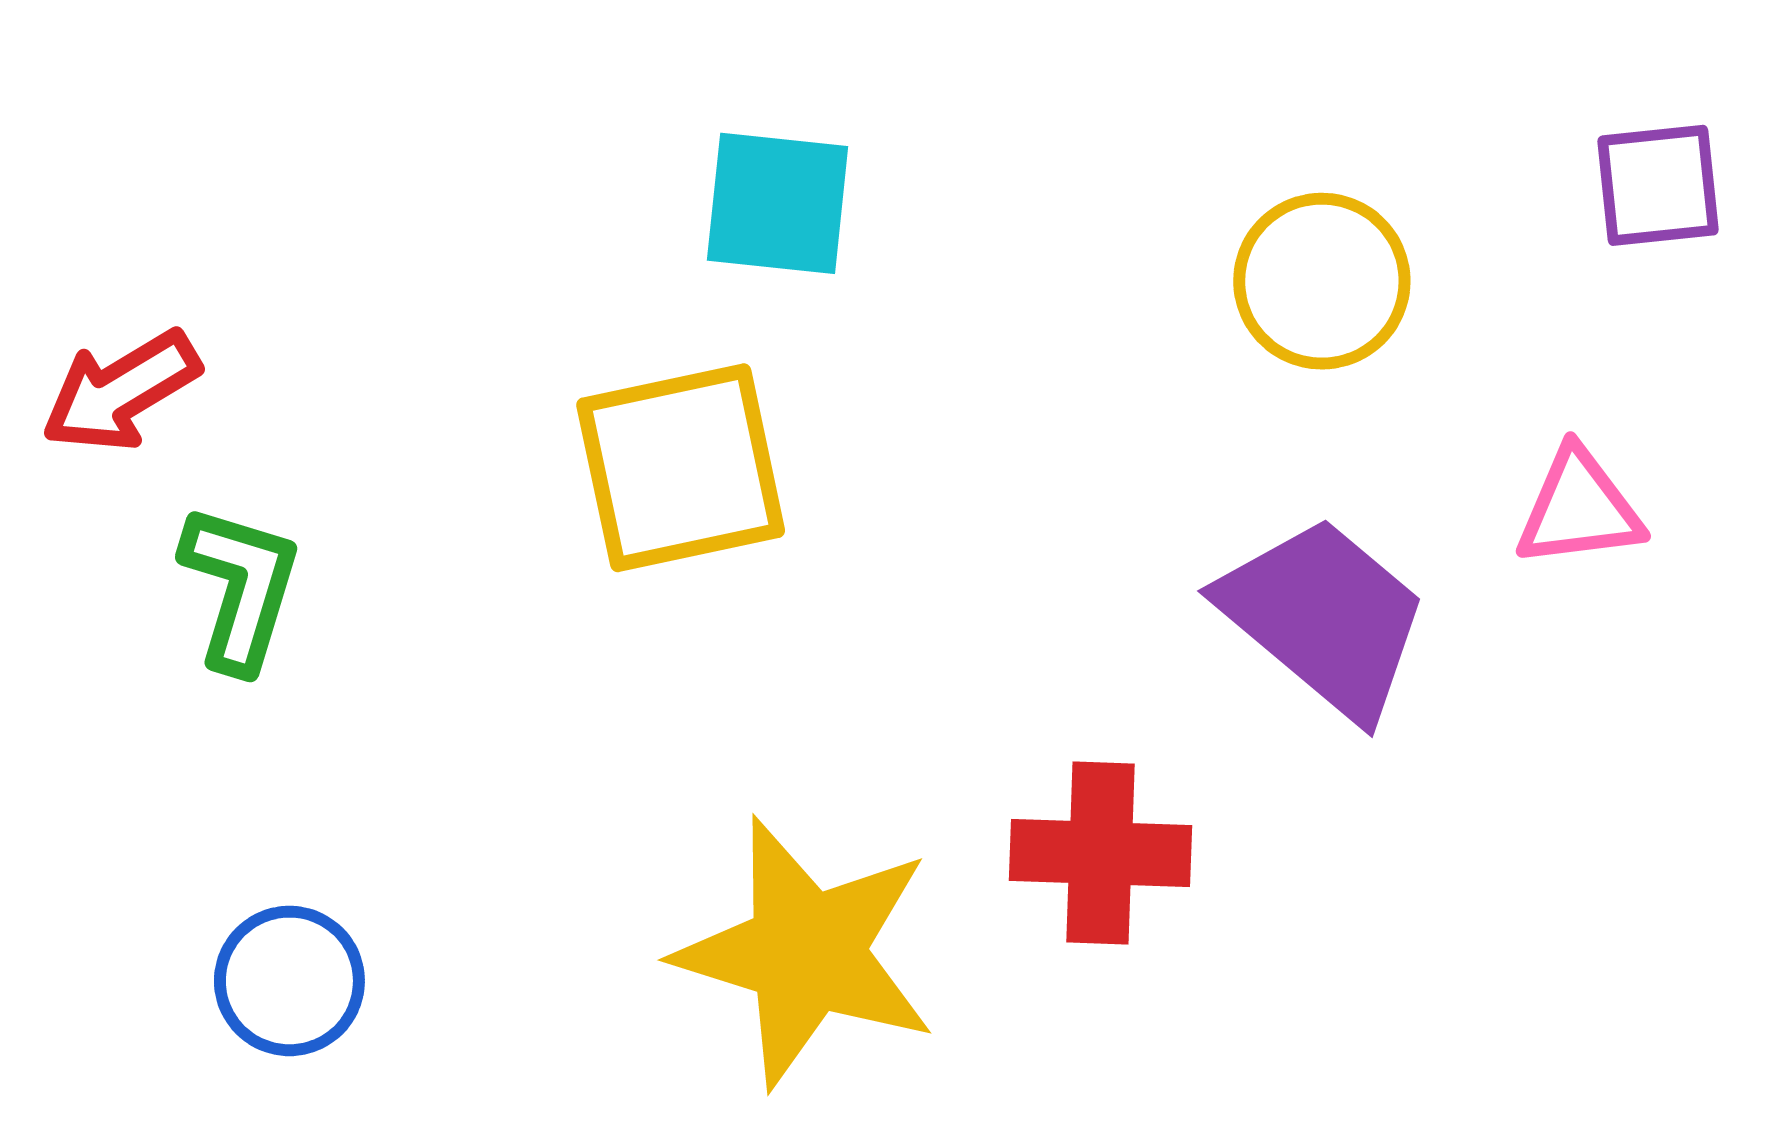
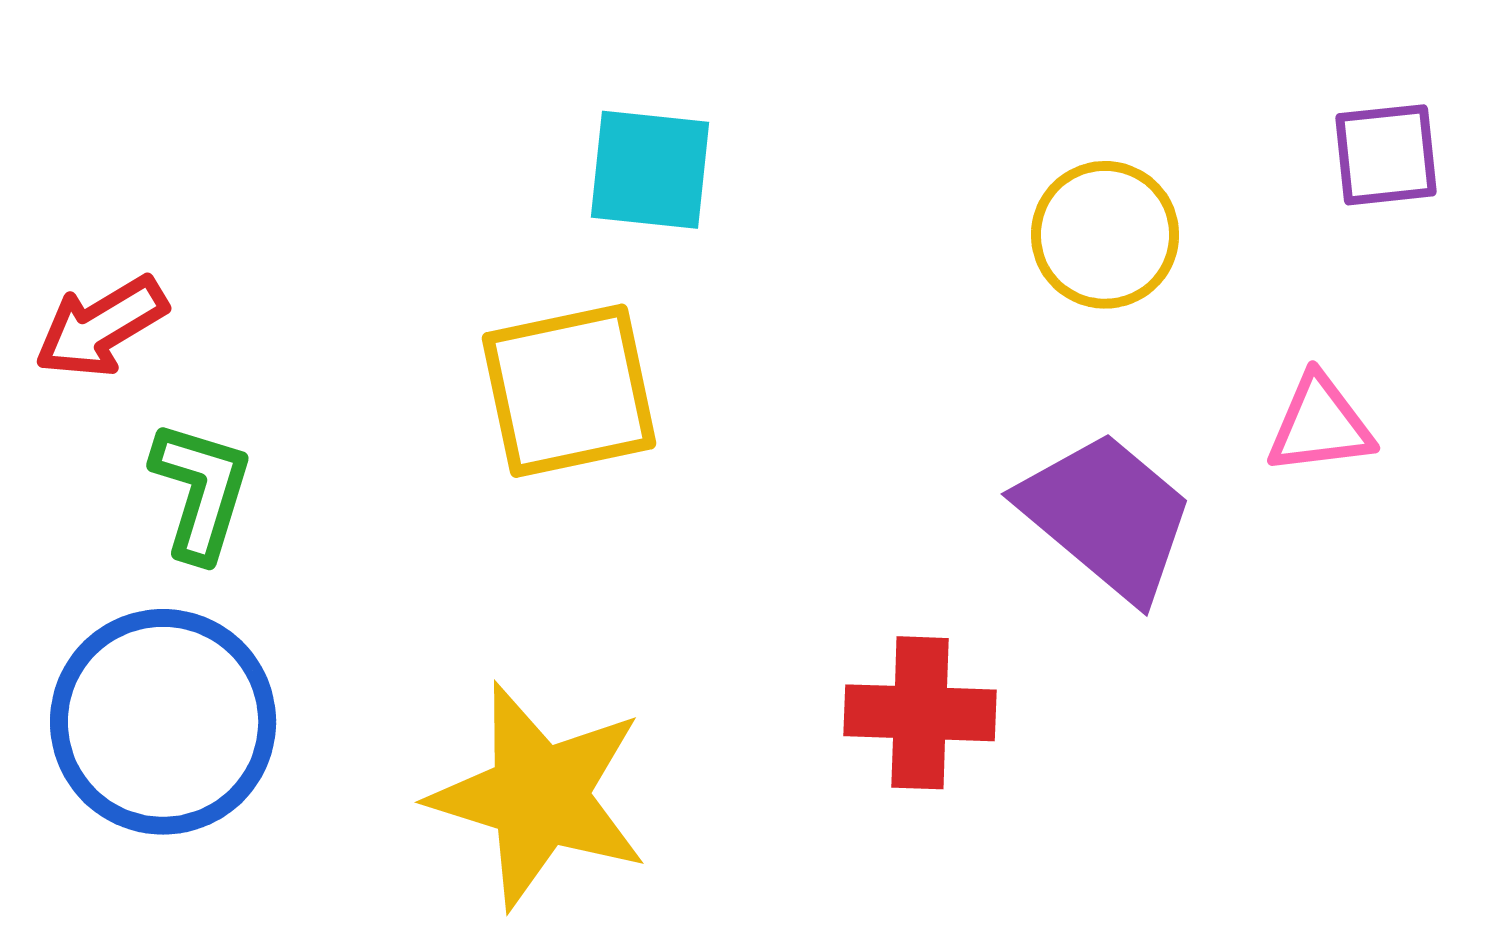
yellow star: (806, 952) -> (539, 796), moved
blue circle: (289, 981) -> (163, 722), moved, size x1.8

